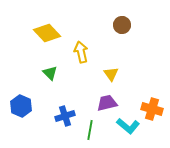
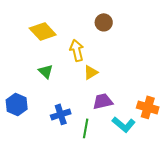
brown circle: (122, 25) -> (104, 22), moved
yellow triangle: (111, 74) -> (91, 72), moved, turned 35

